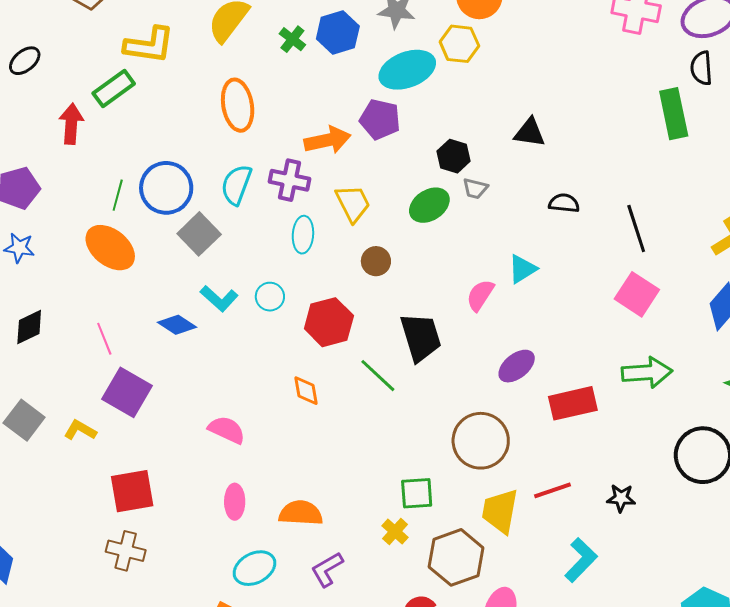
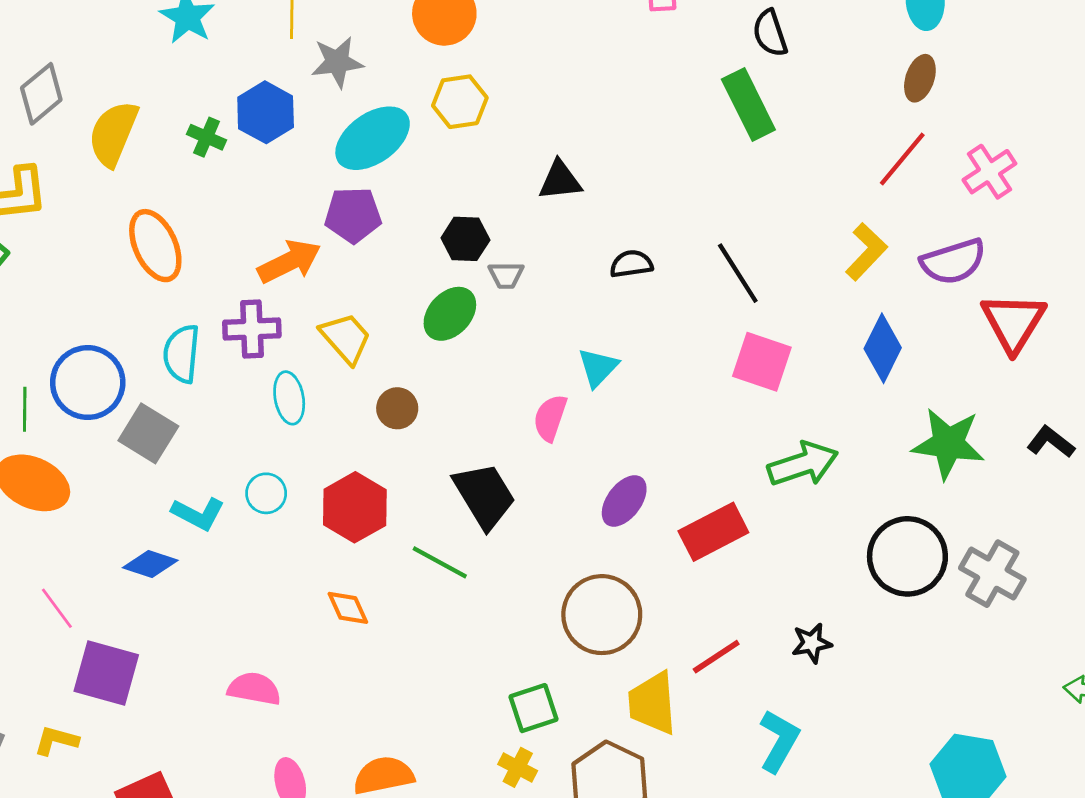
yellow hexagon: (459, 44) -> (460, 102), moved

